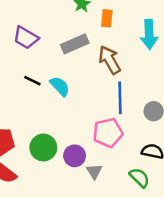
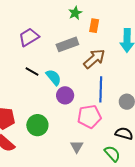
purple trapezoid: (26, 38) -> (29, 37), turned 115
brown arrow: (110, 60) -> (94, 59), turned 75
purple circle: (75, 156) -> (65, 95), moved

